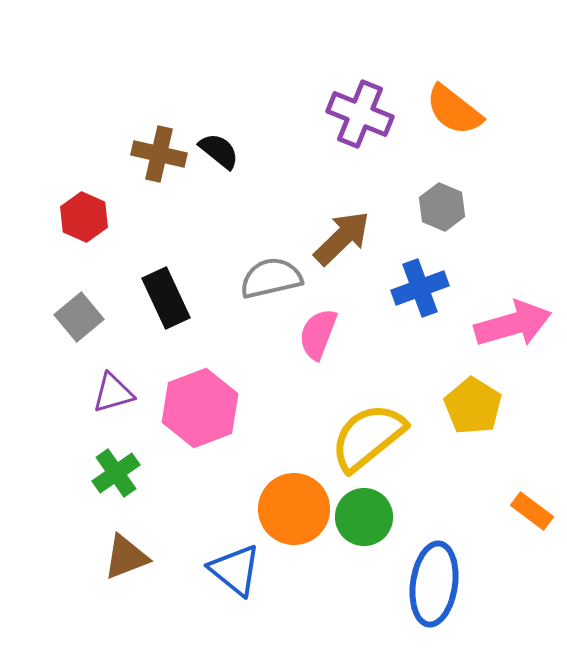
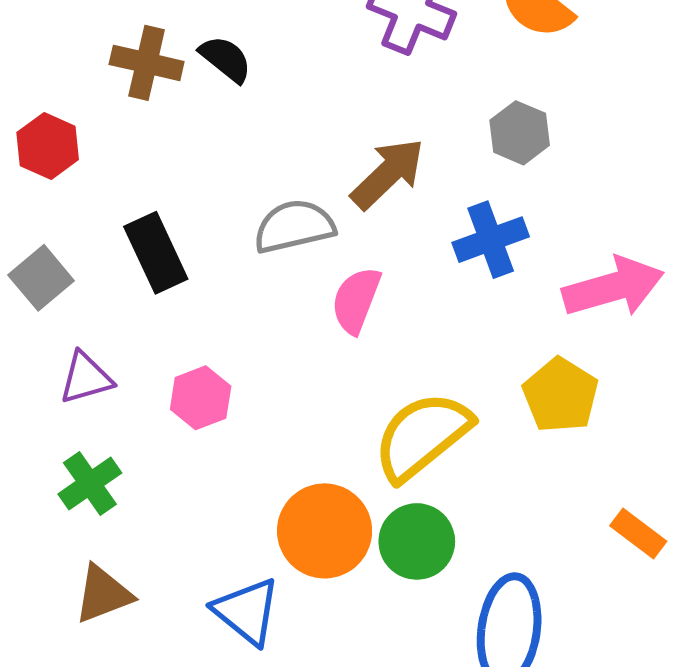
pink hexagon: (200, 408) -> (201, 398), size x0.6

